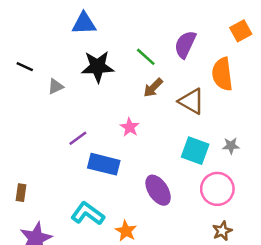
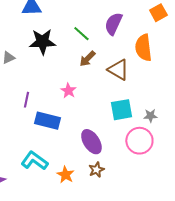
purple line: (78, 138) -> (26, 100), turned -42
gray star: (231, 146) -> (150, 116), moved
cyan square: (195, 151) -> (121, 110), turned -30
brown star: (222, 231) -> (96, 170), moved

